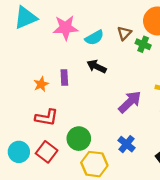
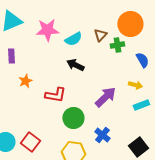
green cross: (143, 44) -> (117, 45), turned -32
purple rectangle: (64, 78) -> (11, 56), moved
red L-shape: (47, 117) -> (55, 95), moved
green circle: (79, 139) -> (73, 118), moved

